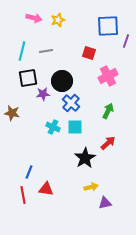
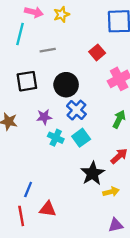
cyan line: (22, 51) -> (20, 34), moved
red square: (89, 53) -> (97, 52), turned 32
purple star: (43, 94) -> (44, 117), moved
cyan square: (75, 127) -> (81, 138), turned -35
yellow arrow: (91, 187) -> (111, 192), moved

